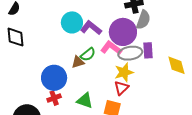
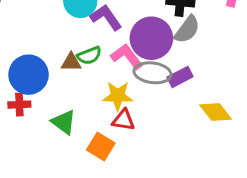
purple rectangle: (148, 50) -> (180, 77), turned 49
yellow diamond: (177, 65) -> (216, 112), turned -40
yellow star: (124, 72) -> (118, 96), moved
red triangle: (121, 88) -> (123, 120), turned 35

